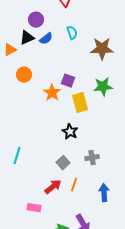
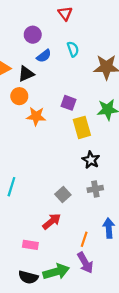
black triangle: (27, 38) -> (26, 74), moved
orange star: (52, 93) -> (36, 116), moved, turned -30
black star: (70, 132) -> (91, 160), moved
orange line: (74, 185) -> (84, 239), moved

